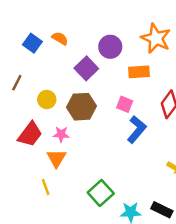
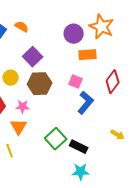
purple circle: (110, 47) -> (74, 34), moved
purple square: (86, 68) -> (33, 57), moved
green square: (101, 193) -> (56, 139), moved
black rectangle: (162, 210) -> (79, 147), moved

